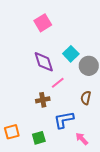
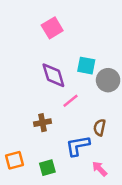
cyan square: (71, 54) -> (86, 66), turned -35
brown semicircle: (86, 98) -> (100, 127), moved
brown cross: (43, 100) -> (42, 123), moved

